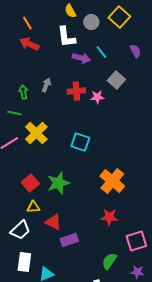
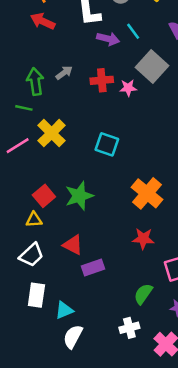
gray square: (116, 80) -> (152, 66), size x1.4
gray arrow: (46, 85) -> (64, 73), turned 32
green arrow: (23, 92) -> (35, 82), size x1.5
yellow triangle: (33, 207) -> (34, 220), moved

